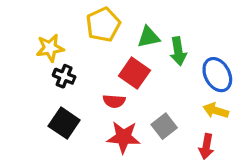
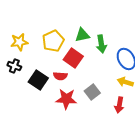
yellow pentagon: (103, 25) -> (53, 41), moved
black cross: (64, 76) -> (14, 66), moved
black square: (64, 123) -> (38, 80), moved

